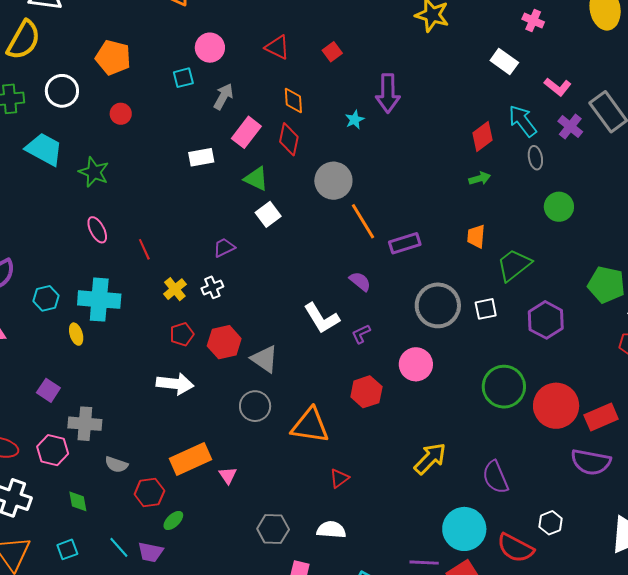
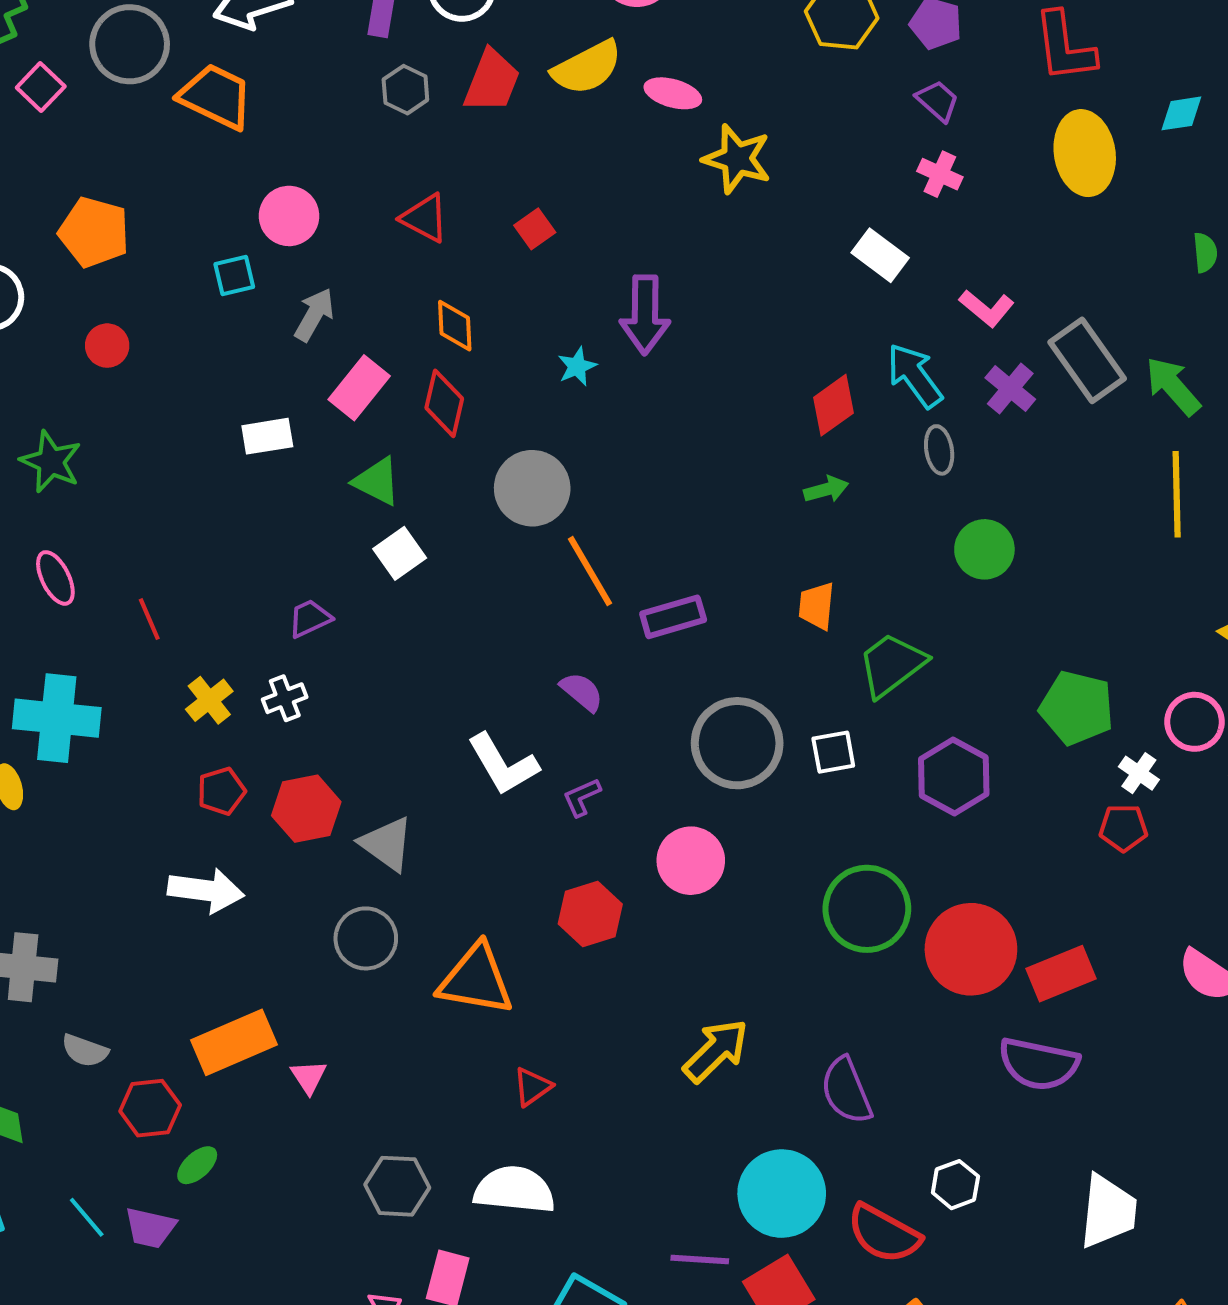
white semicircle: (331, 530) -> (514, 1190), size x1.4

